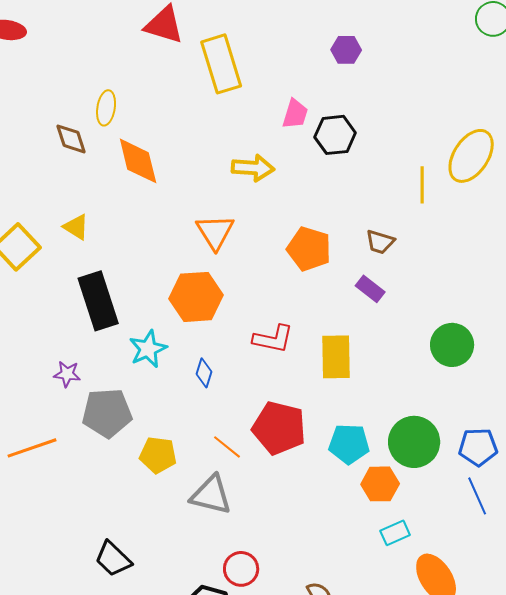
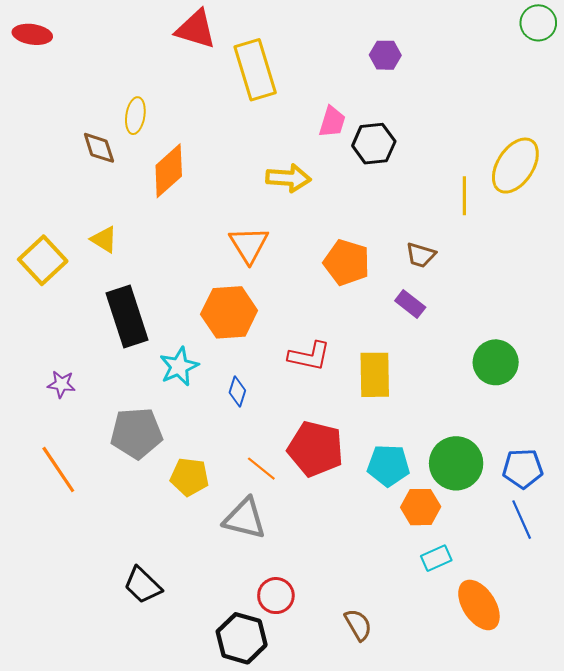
orange diamond: (138, 161) -> (169, 171), turned 62
purple star: (67, 374) -> (61, 384), moved
orange line: (32, 448) -> (58, 470), turned 75

